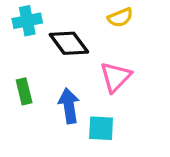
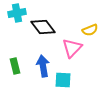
yellow semicircle: (120, 18) -> (90, 30), moved
green rectangle: (24, 91) -> (15, 66), moved

